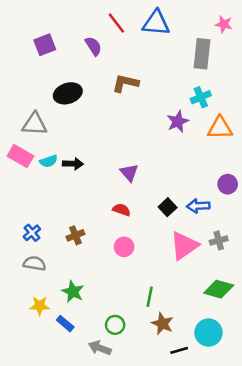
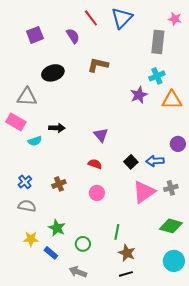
blue triangle: (156, 23) -> (122, 18), turned -50
cyan semicircle: (49, 161) -> (35, 141), moved
green circle: (115, 325) -> (83, 244), moved
cyan circle: (208, 333) -> (174, 261), moved
black line: (179, 350) -> (126, 274), moved

